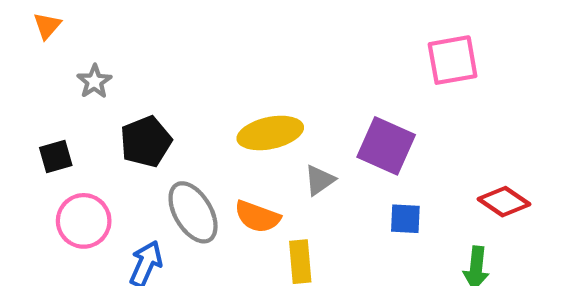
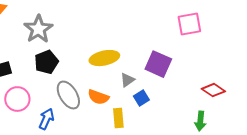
gray star: (94, 82) -> (38, 29), moved, size x1.8
blue square: (405, 219) -> (141, 98), moved, turned -35

